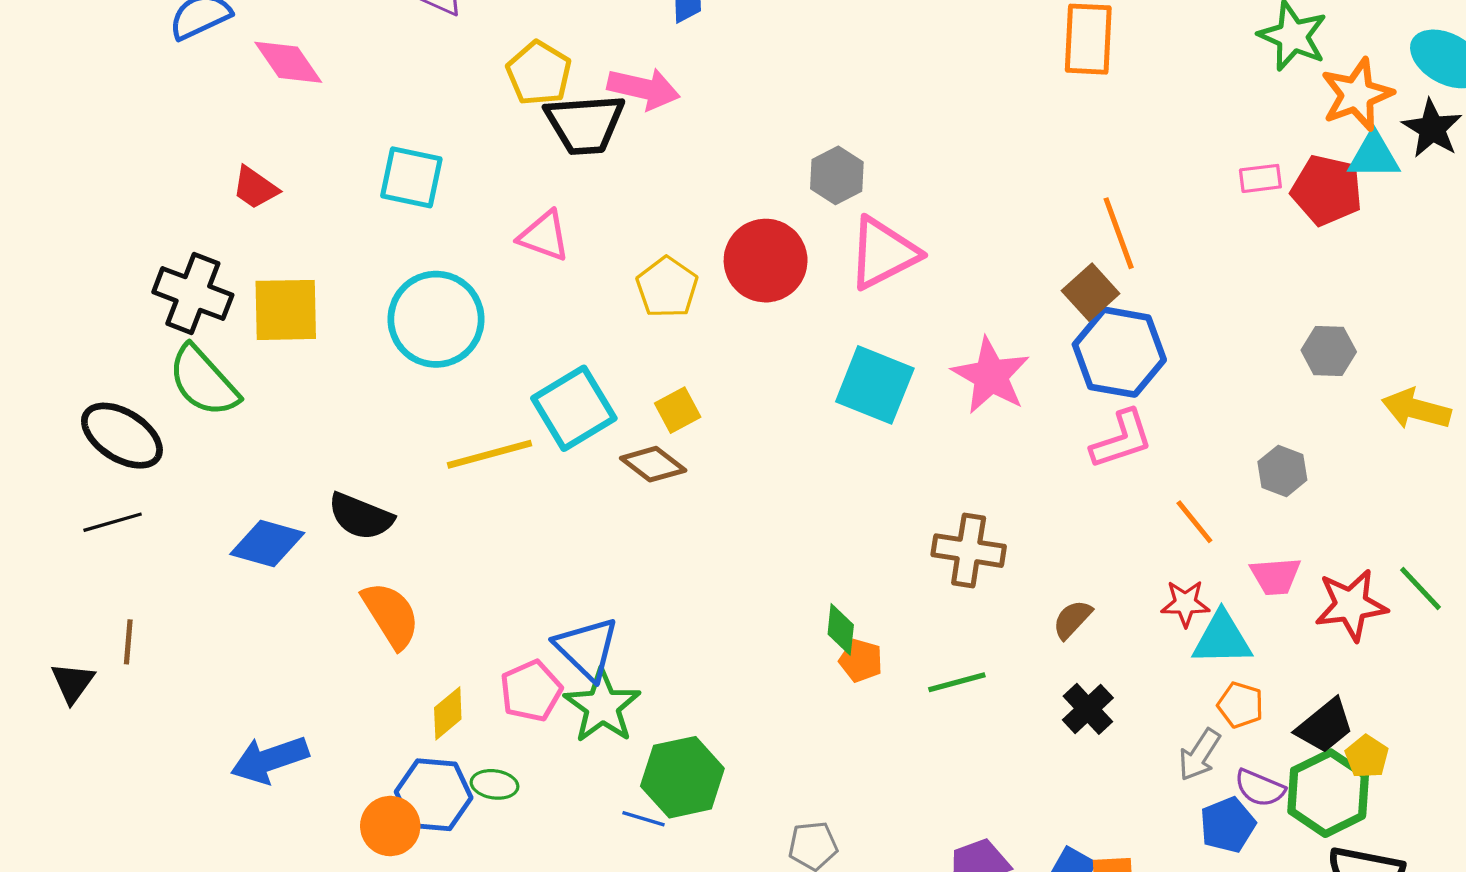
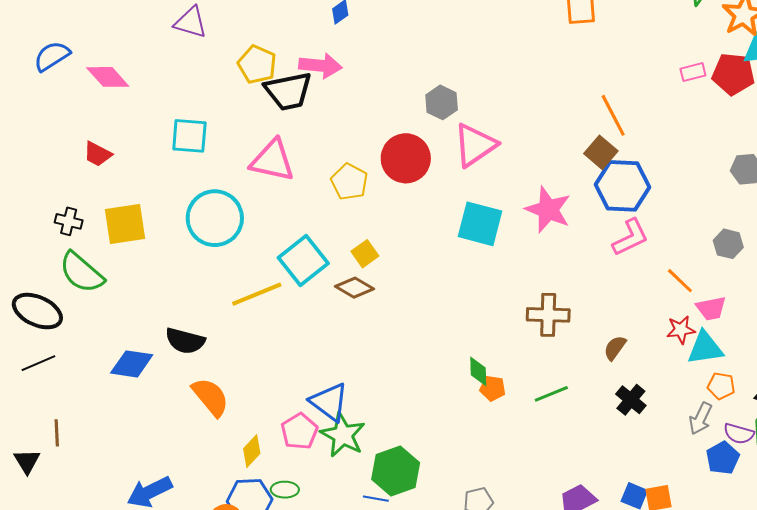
pink triangle: (544, 236) -> (273, 161), size x1.4
black cross: (193, 293) -> (69, 221), size x0.6
pink trapezoid: (1275, 576) -> (711, 308), moved

